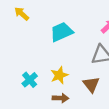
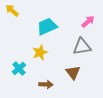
yellow star: (59, 75) -> (40, 52), moved

